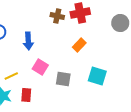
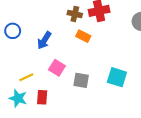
blue arrow: (28, 41) -> (44, 40), turned 36
orange rectangle: (79, 45) -> (83, 36), moved, turned 72

